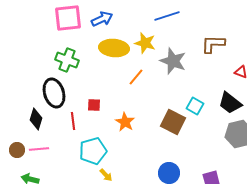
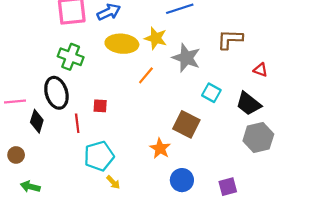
cyan square: (195, 106) -> (211, 93), moved
orange star: (125, 122) -> (160, 148), moved
pink line: (39, 149) -> (15, 102), moved

